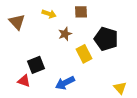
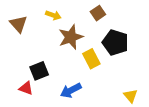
brown square: (81, 12) -> (98, 13), moved, turned -32
brown star: (65, 34) -> (71, 37), size x1.6

